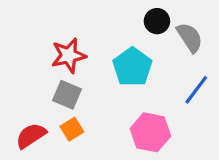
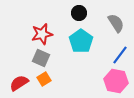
black circle: (157, 21) -> (79, 13), moved
pink hexagon: (150, 132) -> (116, 81), moved

